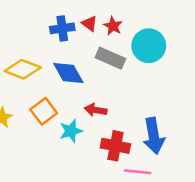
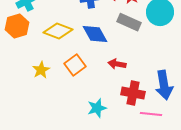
cyan star: (71, 131) -> (97, 108), moved

